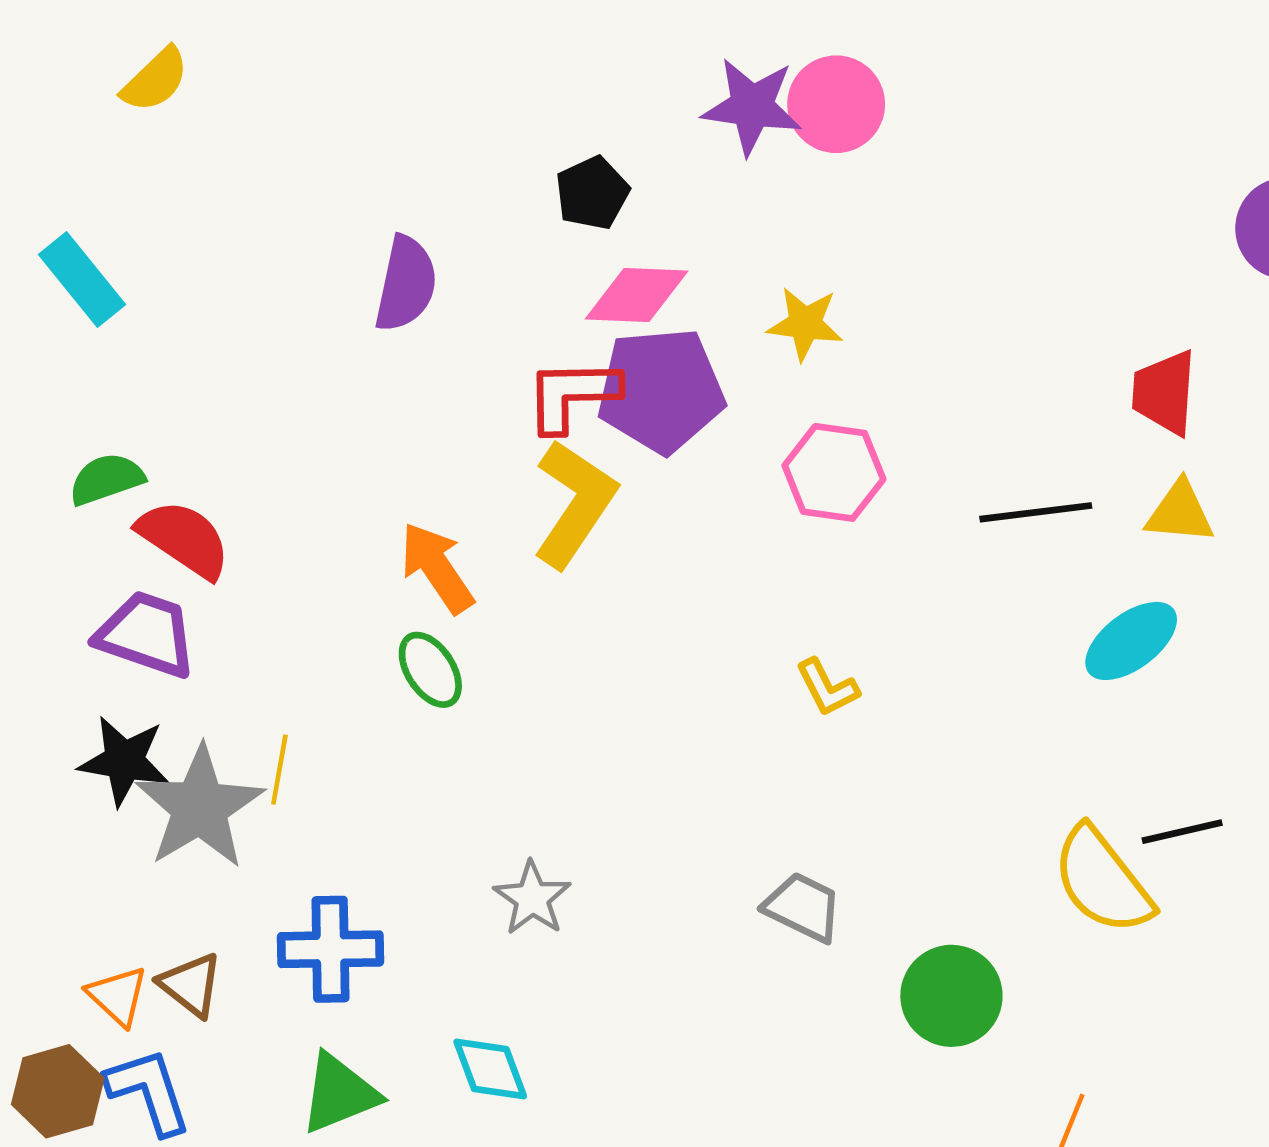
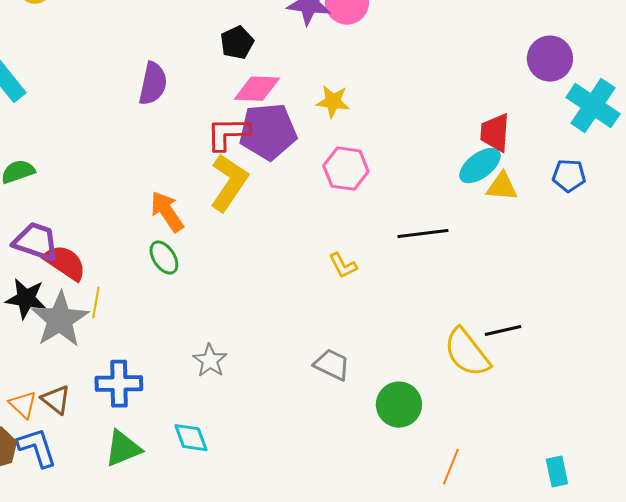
black line: (1036, 512) -> (423, 234), moved
red semicircle: (184, 539) -> (65, 263), moved
cyan ellipse: (1131, 641) -> (480, 166), moved

